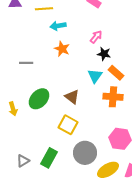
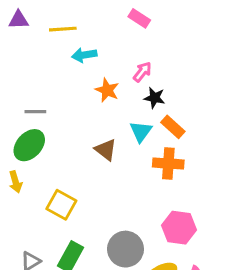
orange star: (62, 49) -> (107, 90), moved
brown triangle: (72, 97) -> (106, 150), moved
green ellipse: (39, 99) -> (29, 145), moved
yellow square: (68, 125) -> (61, 205), moved

